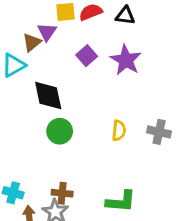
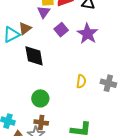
purple triangle: (47, 32) -> (44, 12), moved
brown triangle: (32, 42) -> (25, 28), moved
green circle: (60, 131) -> (40, 98), moved

